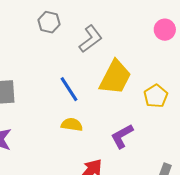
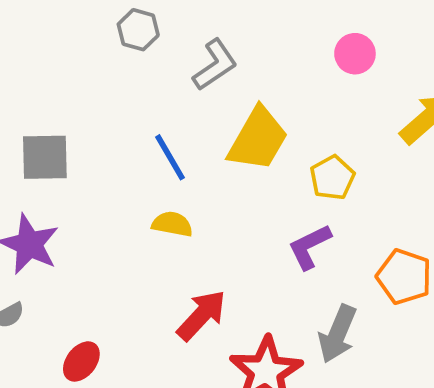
purple L-shape: (122, 136) -> (310, 247), moved

